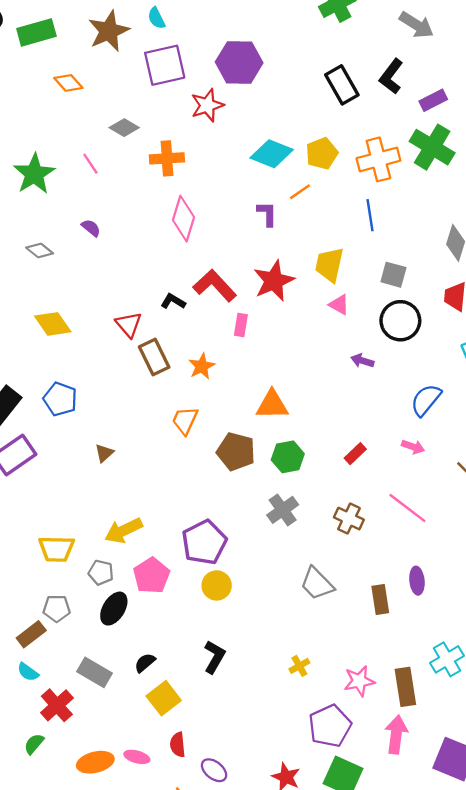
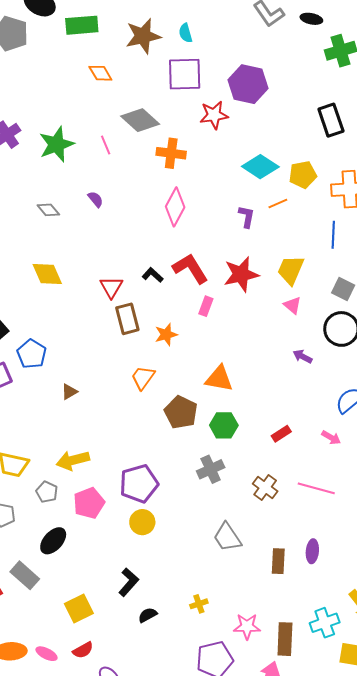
gray diamond: (124, 128) -> (140, 120), size x1.5
blue pentagon: (60, 399) -> (32, 354), moved
pink line: (407, 508) -> (316, 488), turned -33
black ellipse: (114, 609) -> (53, 541), moved
black semicircle: (145, 663) -> (148, 615), moved
red semicircle: (178, 745) -> (83, 650), turned -125

